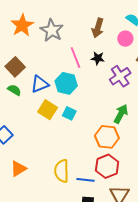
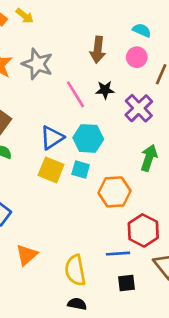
cyan hexagon: (66, 83) -> (88, 138), moved
blue triangle: (40, 84) -> (52, 138), moved
orange hexagon: (107, 137) -> (114, 192), moved
yellow semicircle: (62, 171) -> (75, 270), moved

